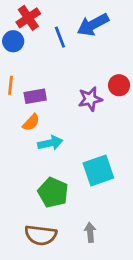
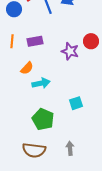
purple rectangle: (35, 96) -> (35, 41), moved
purple star: (90, 99) -> (70, 51), turned 30
cyan square: (98, 170) -> (76, 103), size x0.6

